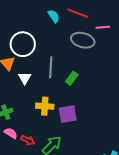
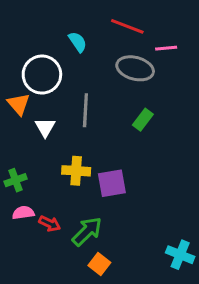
cyan semicircle: (54, 16) -> (78, 42), moved
green rectangle: (72, 78) -> (143, 120), moved
pink semicircle: (11, 133) -> (23, 213), turned -40

